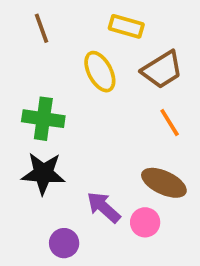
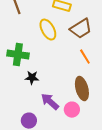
black star: (43, 173) -> (32, 78), moved, size x0.6
brown ellipse: (164, 183) -> (82, 89), turned 50

